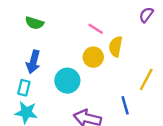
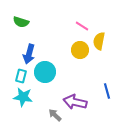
green semicircle: (34, 23) -> (21, 22), moved
cyan circle: (67, 81) -> (45, 72), moved

